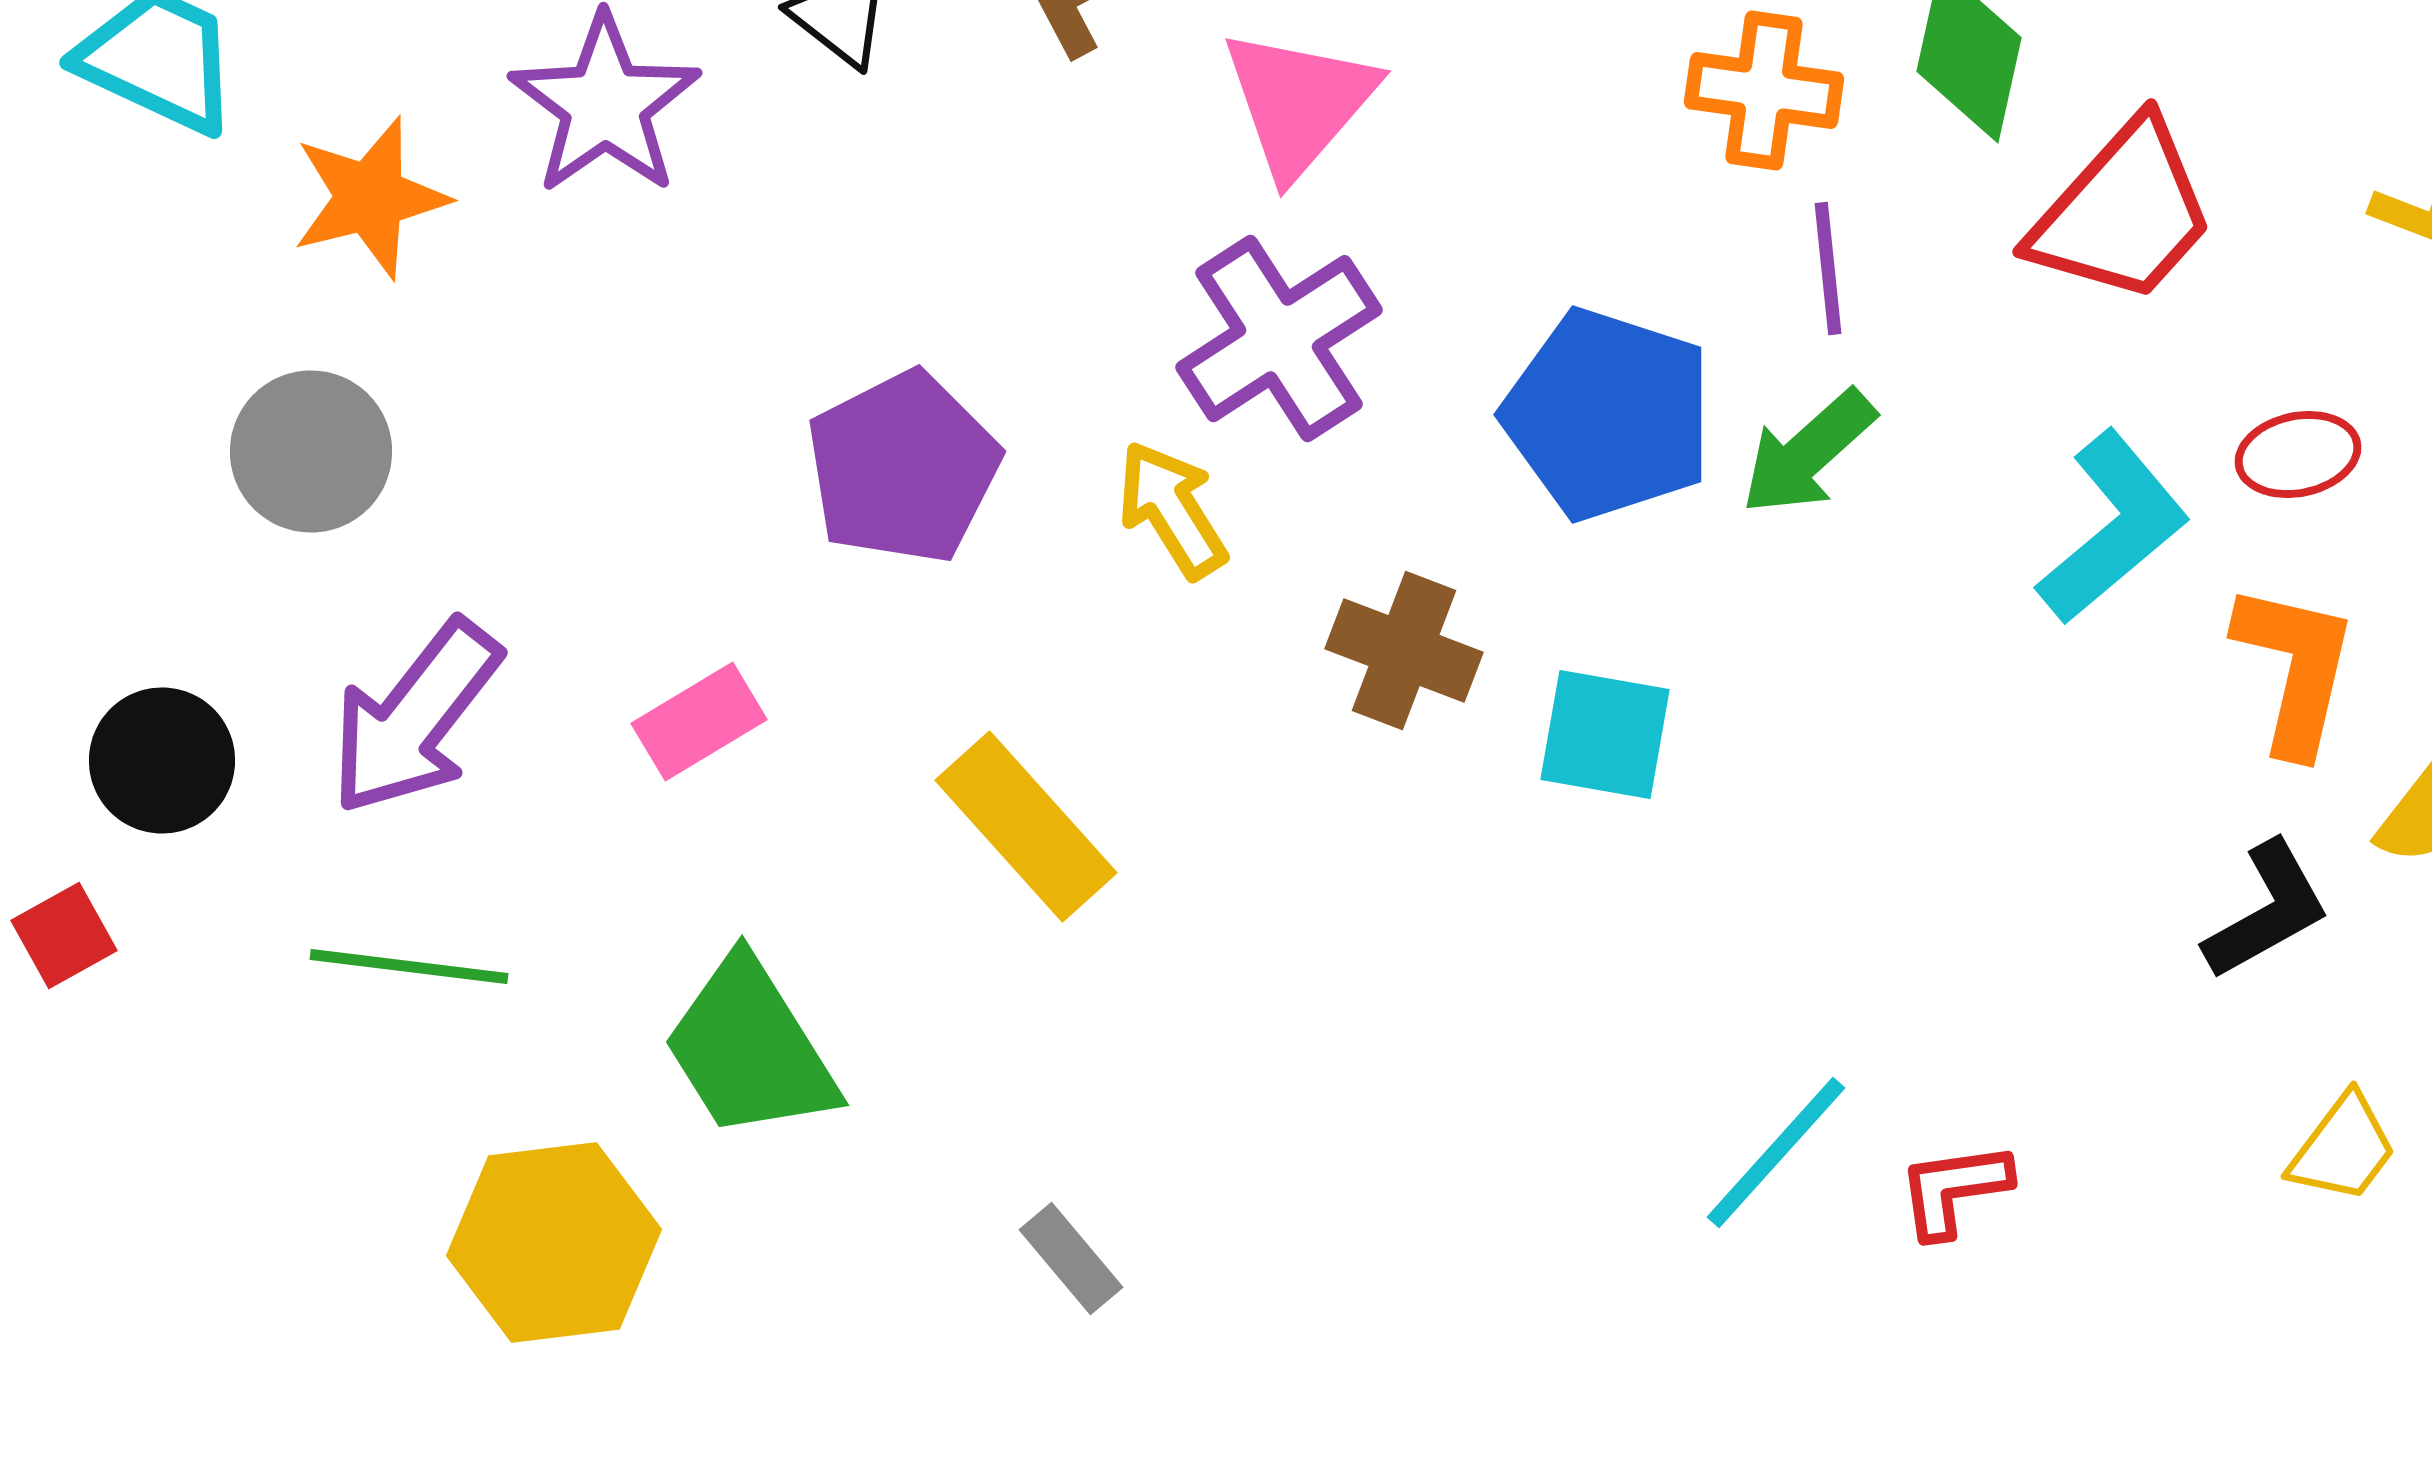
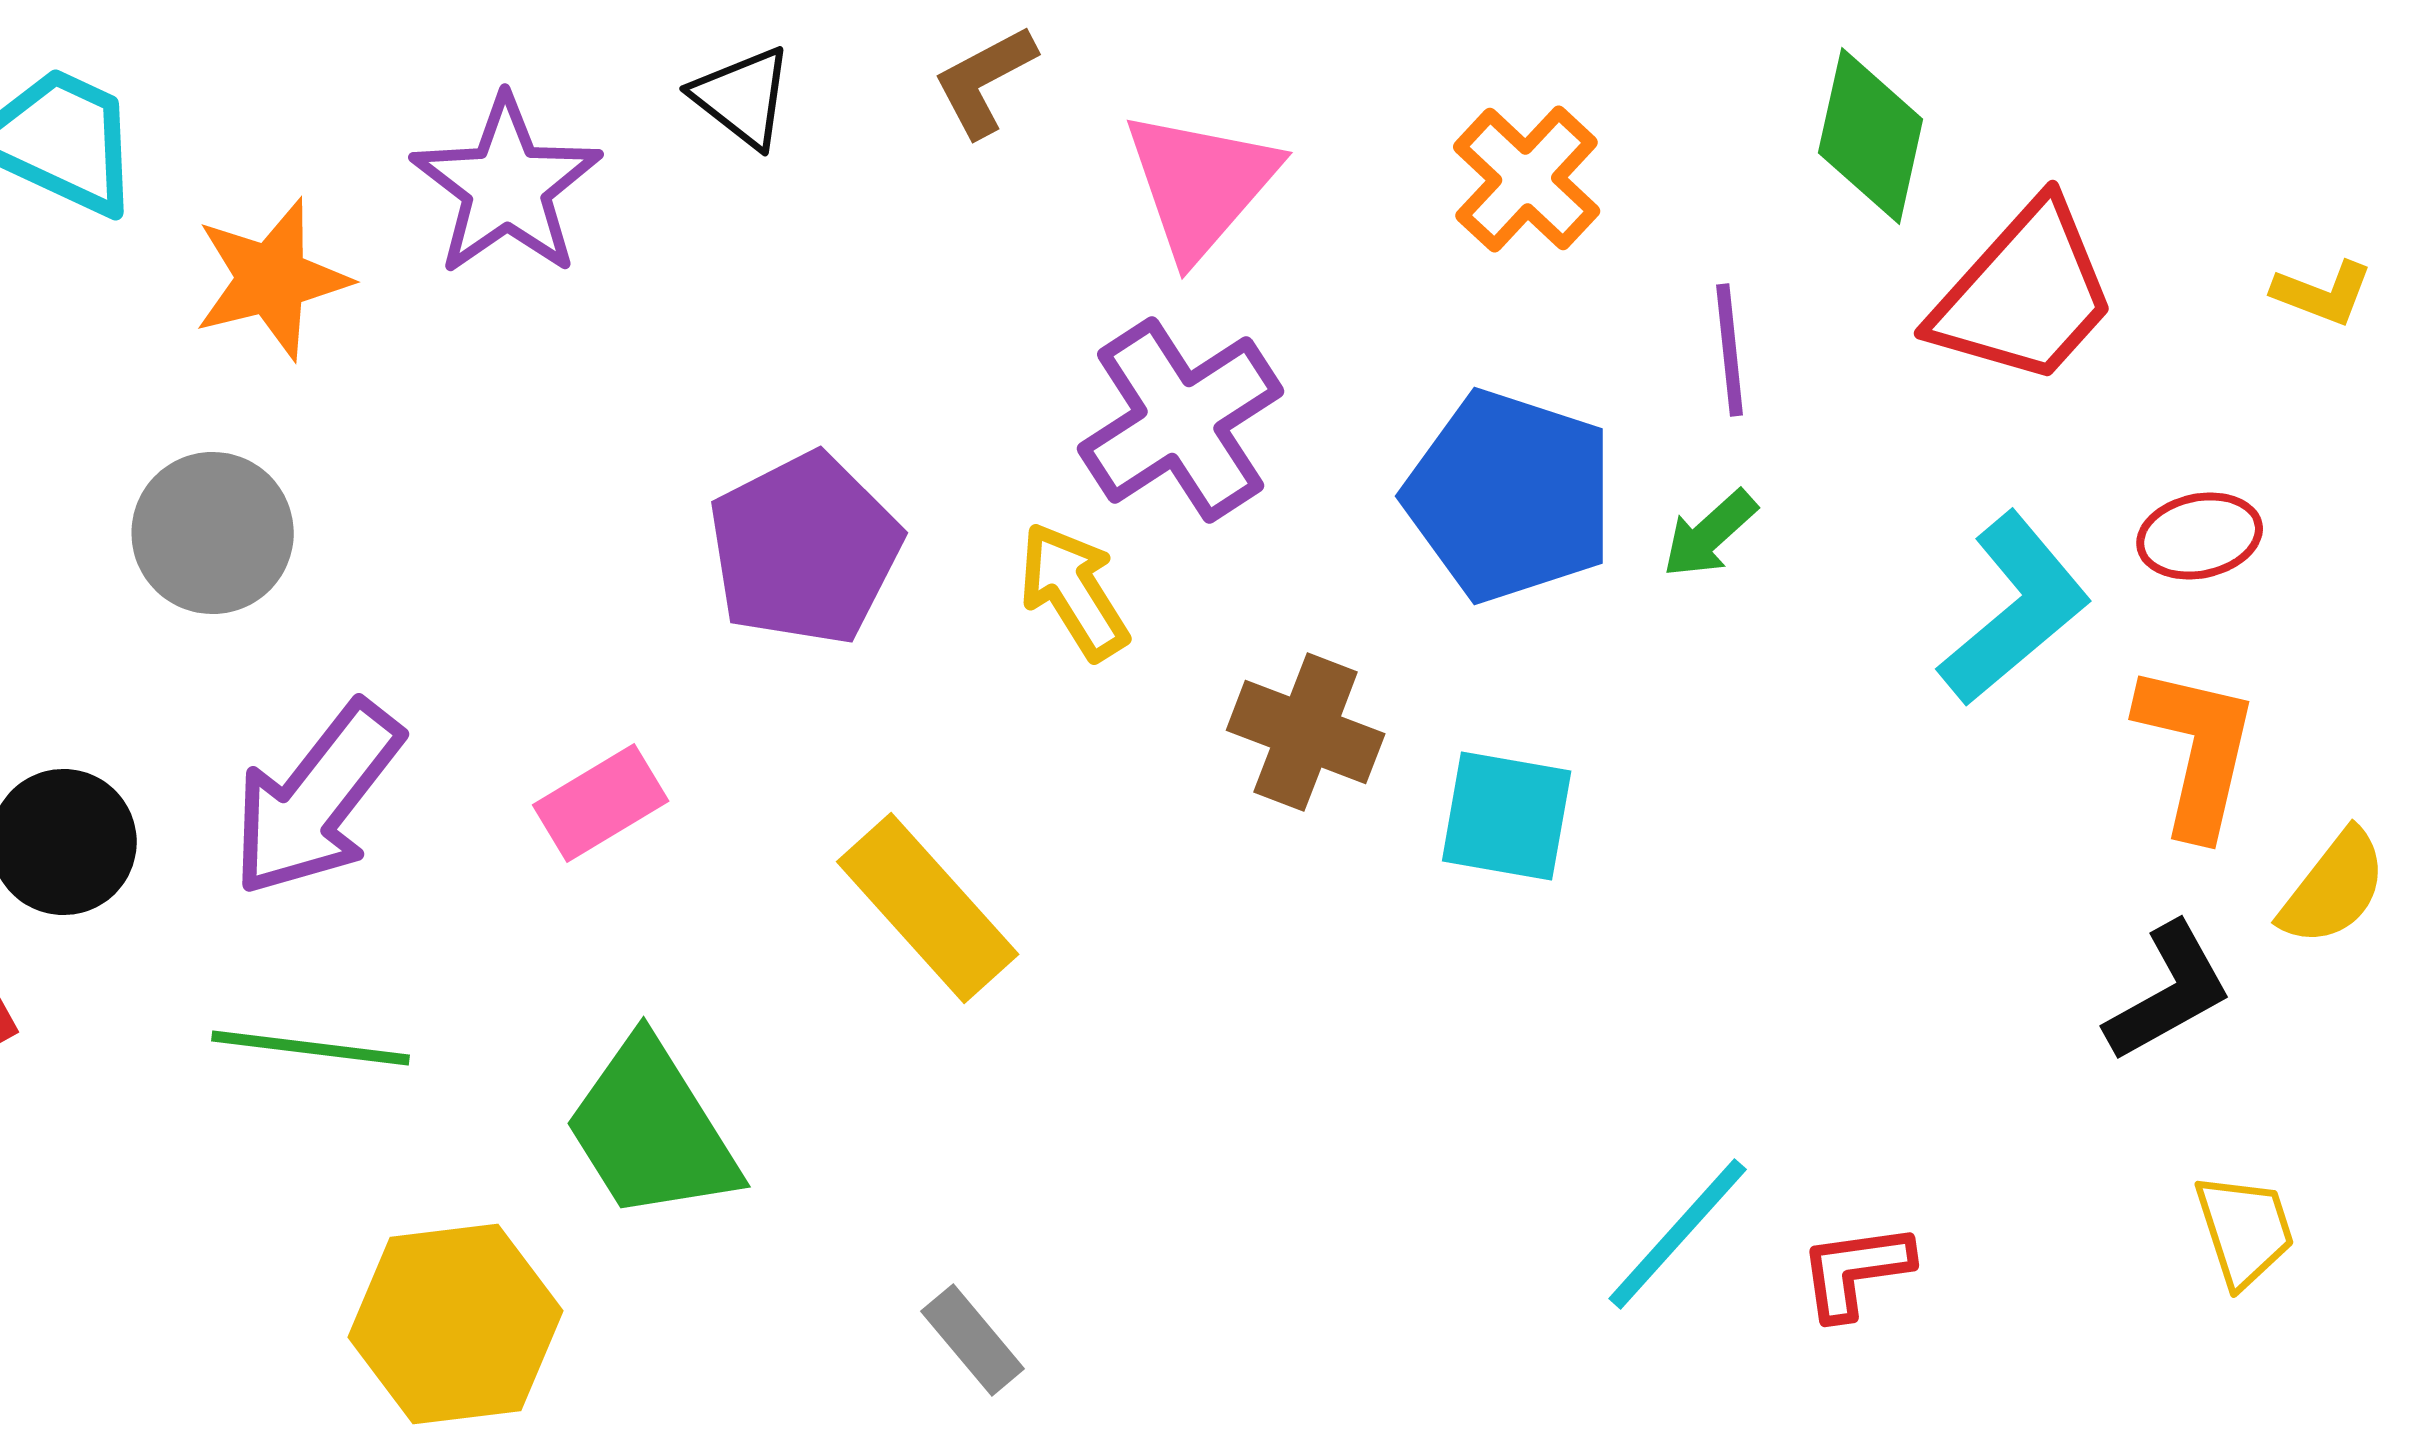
orange cross: (1764, 91) -> (1527, 179), moved, turned 35
green arrow: (1808, 453) -> (1710, 534), size x0.7
yellow trapezoid: (2343, 1149) -> (2245, 1230), turned -55

